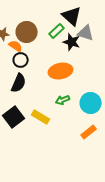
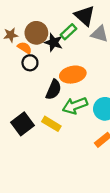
black star: (72, 42) -> (54, 42), moved
black semicircle: (19, 83) -> (54, 90), moved
green arrow: (63, 100) -> (75, 106), size x1.6

